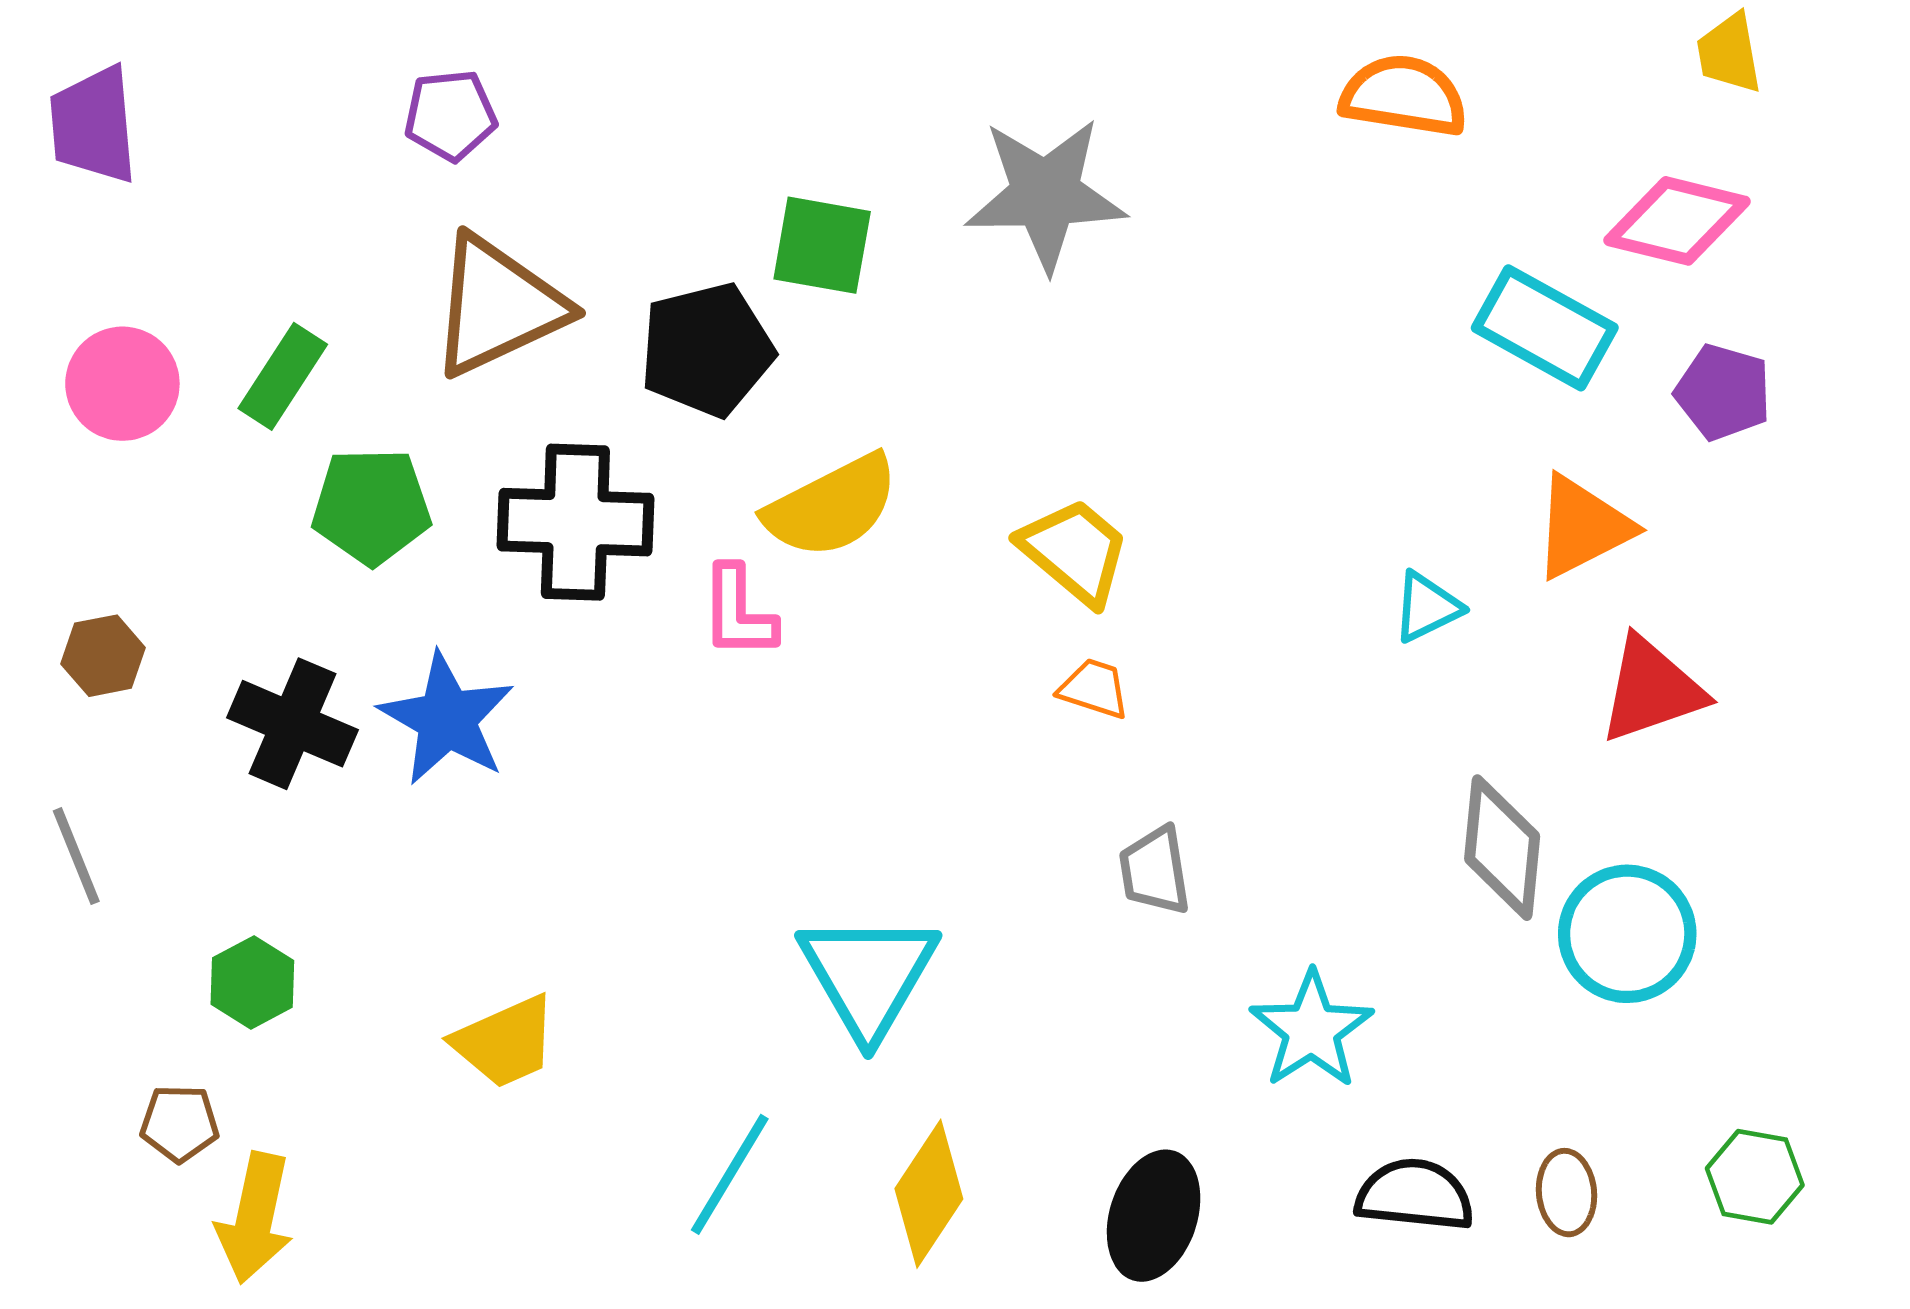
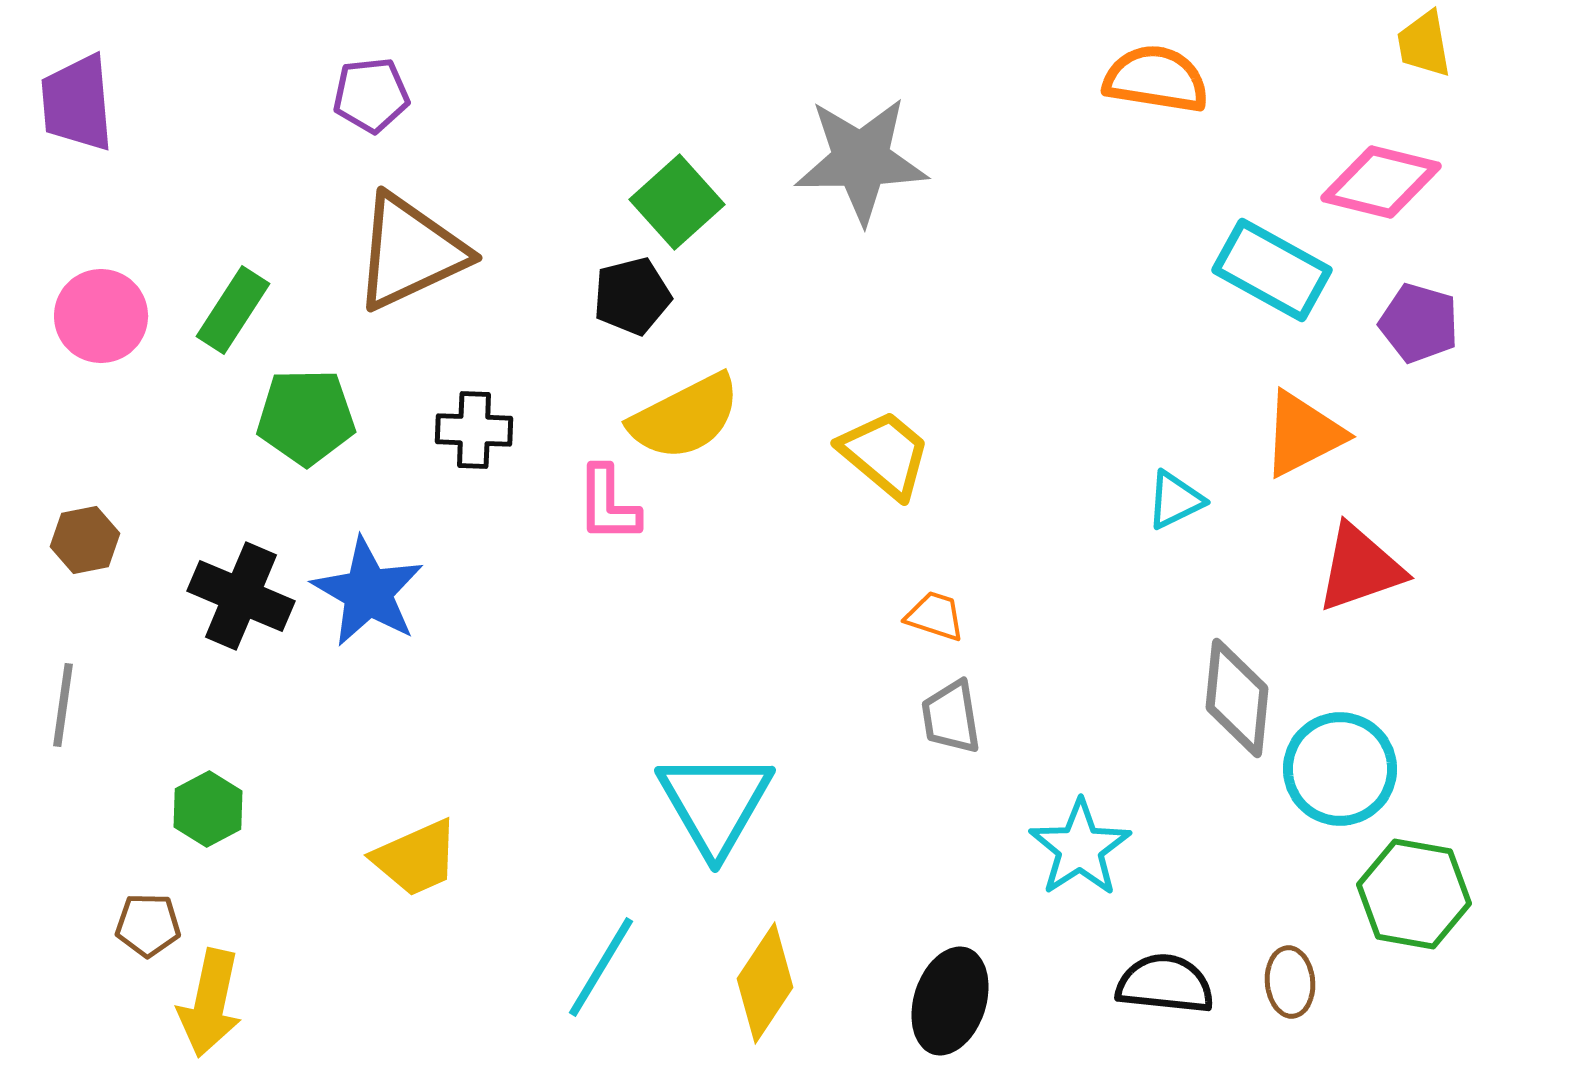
green square: (822, 245) -> (677, 202), turned 38
black pentagon: (707, 350) -> (632, 296), moved, size x0.7
black cross: (575, 522) -> (474, 430), size x0.6
orange trapezoid: (1094, 689) -> (935, 616), moved
gray line: (76, 856) -> (63, 705), turned 30
green hexagon: (1755, 1177) -> (1414, 894), moved, size x1.4

